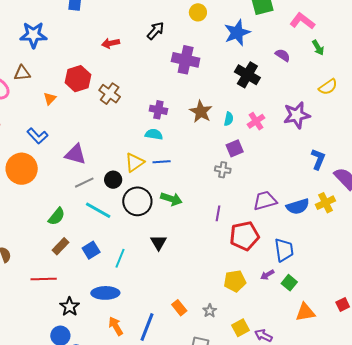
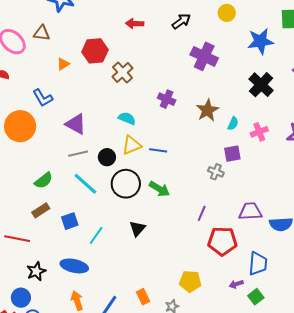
cyan semicircle: (154, 134) -> (127, 118), moved
yellow pentagon: (235, 281) -> (190, 281), moved

